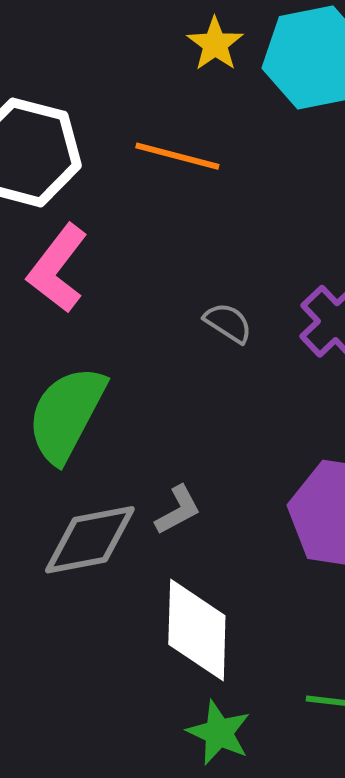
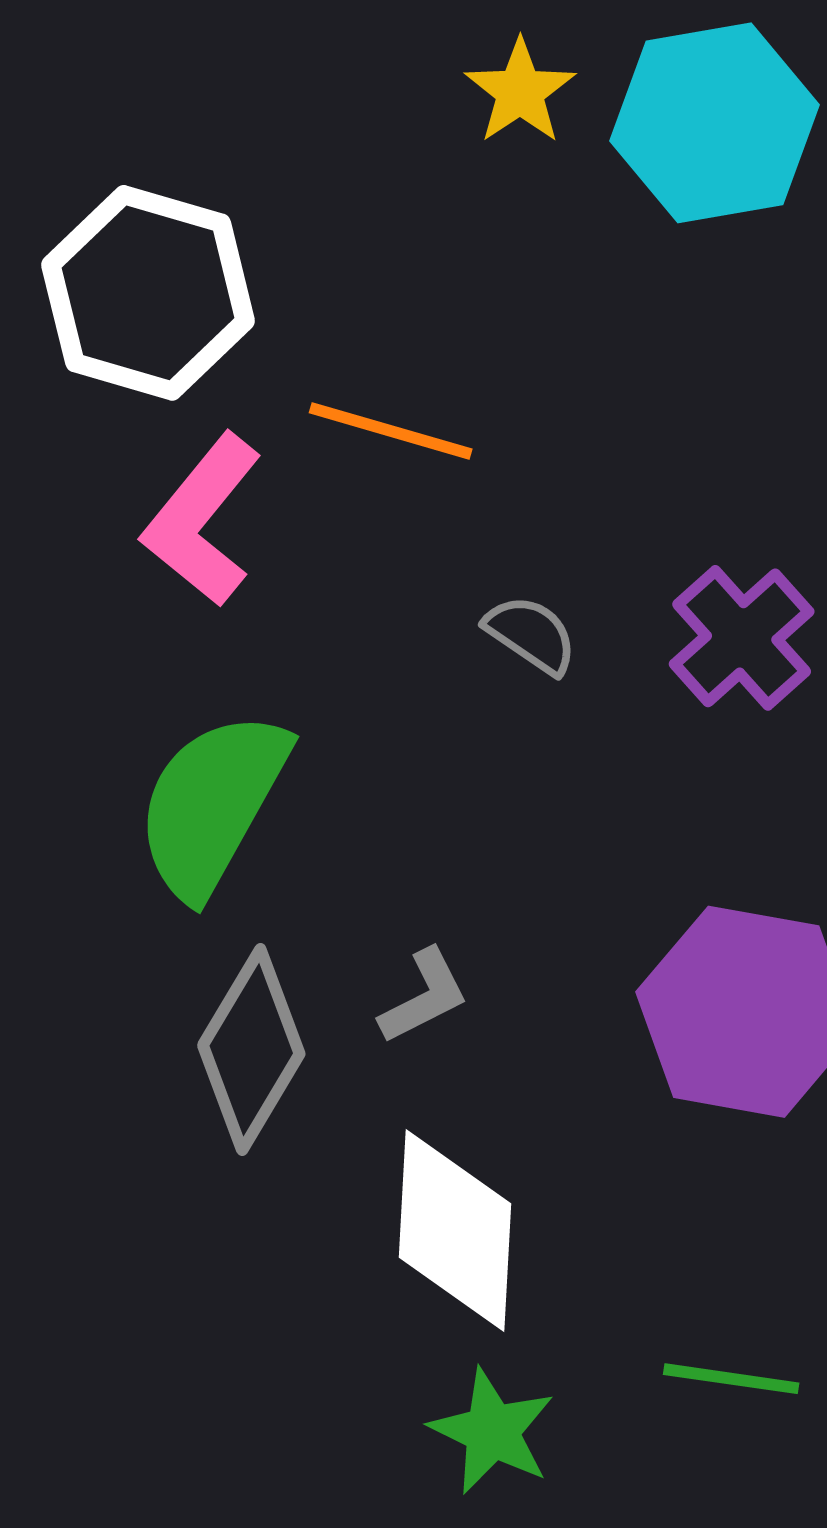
orange line: (177, 156) -> (391, 431), moved
gray diamond: (90, 540) -> (251, 1050), turned -50

